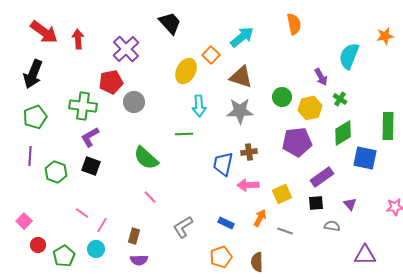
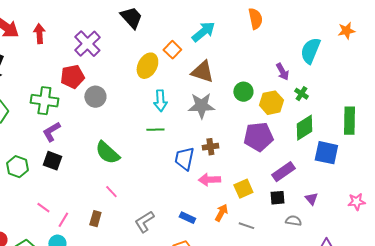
green line: (184, 134) -> (155, 130), moved
brown rectangle: (134, 236) -> (95, 219), moved

